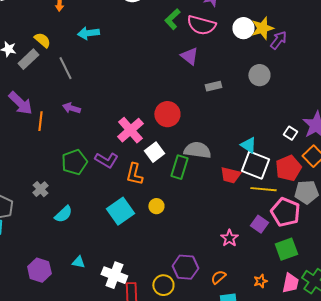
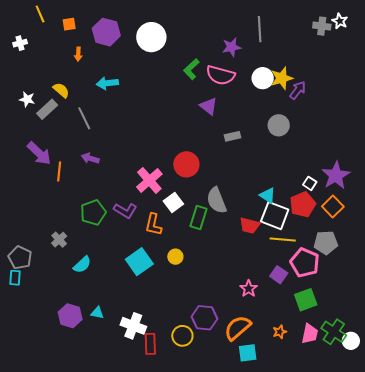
gray semicircle: (197, 150) -> (217, 200), turned -120
red pentagon: (288, 168) -> (303, 204), moved
purple hexagon: (39, 270) -> (70, 316), moved
orange semicircle: (218, 277) -> (238, 328), size x1.8

